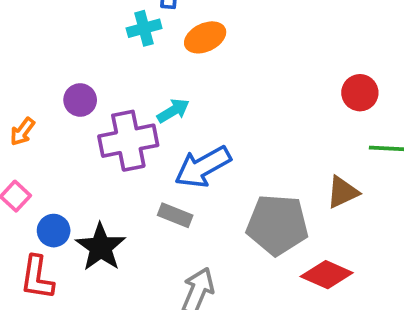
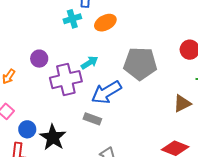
gray pentagon: (277, 225) -> (140, 64), moved

